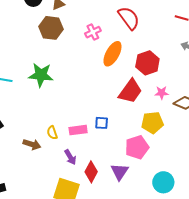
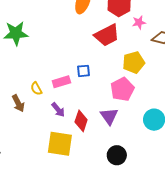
red trapezoid: (130, 91) -> (107, 35), turned 36
pink star: (162, 93) -> (139, 22), moved
brown arrow: (32, 144) -> (18, 103), turned 54

